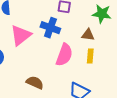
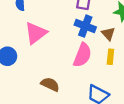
blue cross: (50, 28) -> (85, 26), moved
brown triangle: (88, 35) -> (108, 34), turned 40

